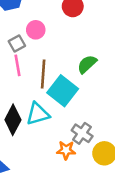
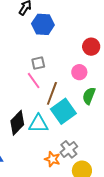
pink circle: (36, 30) -> (79, 72), moved
green semicircle: (87, 64) -> (89, 96), turned -42
pink line: (18, 65) -> (34, 81), turned -42

